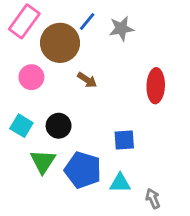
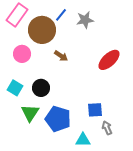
red ellipse: (156, 86) -> (109, 60), turned 45
blue square: (124, 140) -> (95, 110), moved
cyan triangle: (120, 183) -> (83, 140), moved
gray arrow: (153, 199) -> (107, 128), moved

